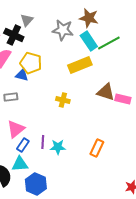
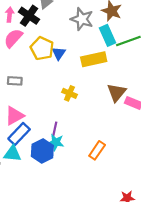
blue triangle: (22, 75) -> (59, 53), moved, turned 40
brown triangle: (106, 92) -> (117, 92), turned 42
purple line: (43, 142) -> (55, 129), moved
blue rectangle: (23, 145) -> (19, 134), size x1.5
blue hexagon: (36, 184) -> (42, 151), moved

